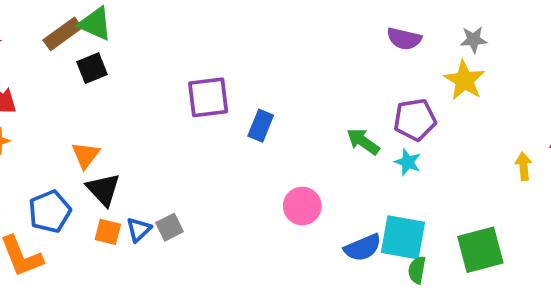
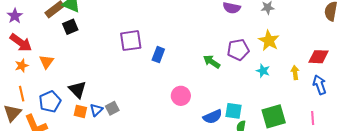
yellow star: (464, 80) -> (269, 41), moved
orange triangle: (86, 155) -> (46, 62), moved
cyan star: (408, 162) -> (263, 71), moved
cyan square: (403, 237) -> (233, 111), size x0.7

